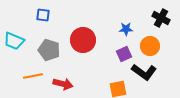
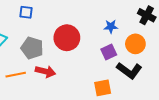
red arrow: (63, 84) -> (45, 72), moved

